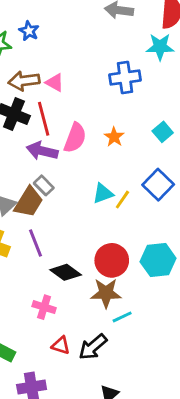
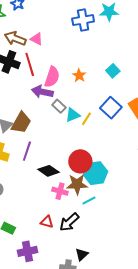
blue cross: (125, 77) -> (83, 20), moved
brown arrow: (24, 81) -> (15, 38), turned 30
purple arrow: (42, 151) -> (42, 92), moved
gray rectangle: (44, 185) -> (59, 106), moved
purple line: (36, 243) -> (27, 151), turned 42
cyan hexagon: (158, 260) -> (95, 173), moved
pink cross: (44, 307) -> (60, 191), moved

